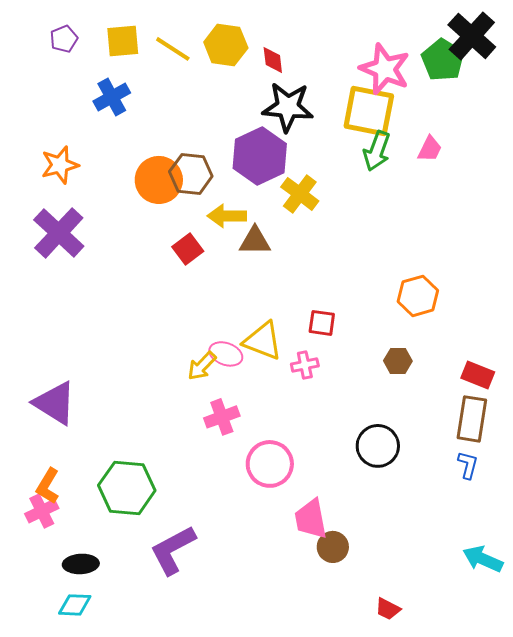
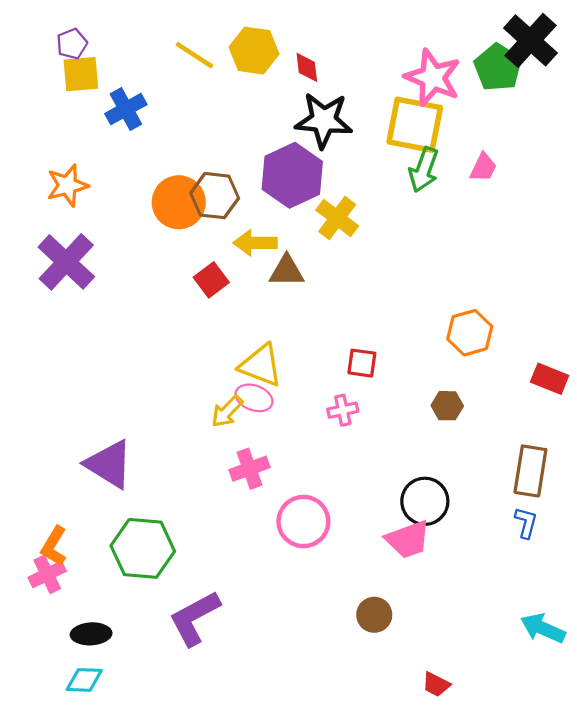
yellow square: (123, 41) -> (81, 74), moved
yellow triangle: (263, 341) -> (261, 365), moved
red rectangle: (478, 375) -> (550, 379), moved
purple triangle: (55, 403) -> (109, 464), moved
pink trapezoid: (311, 519) -> (408, 539), moved, turned -99

